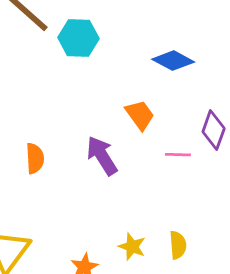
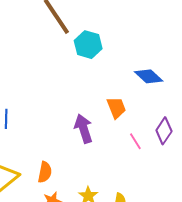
pink line: (178, 155) -> (135, 141), turned 42
orange semicircle: (35, 158) -> (45, 172), moved

